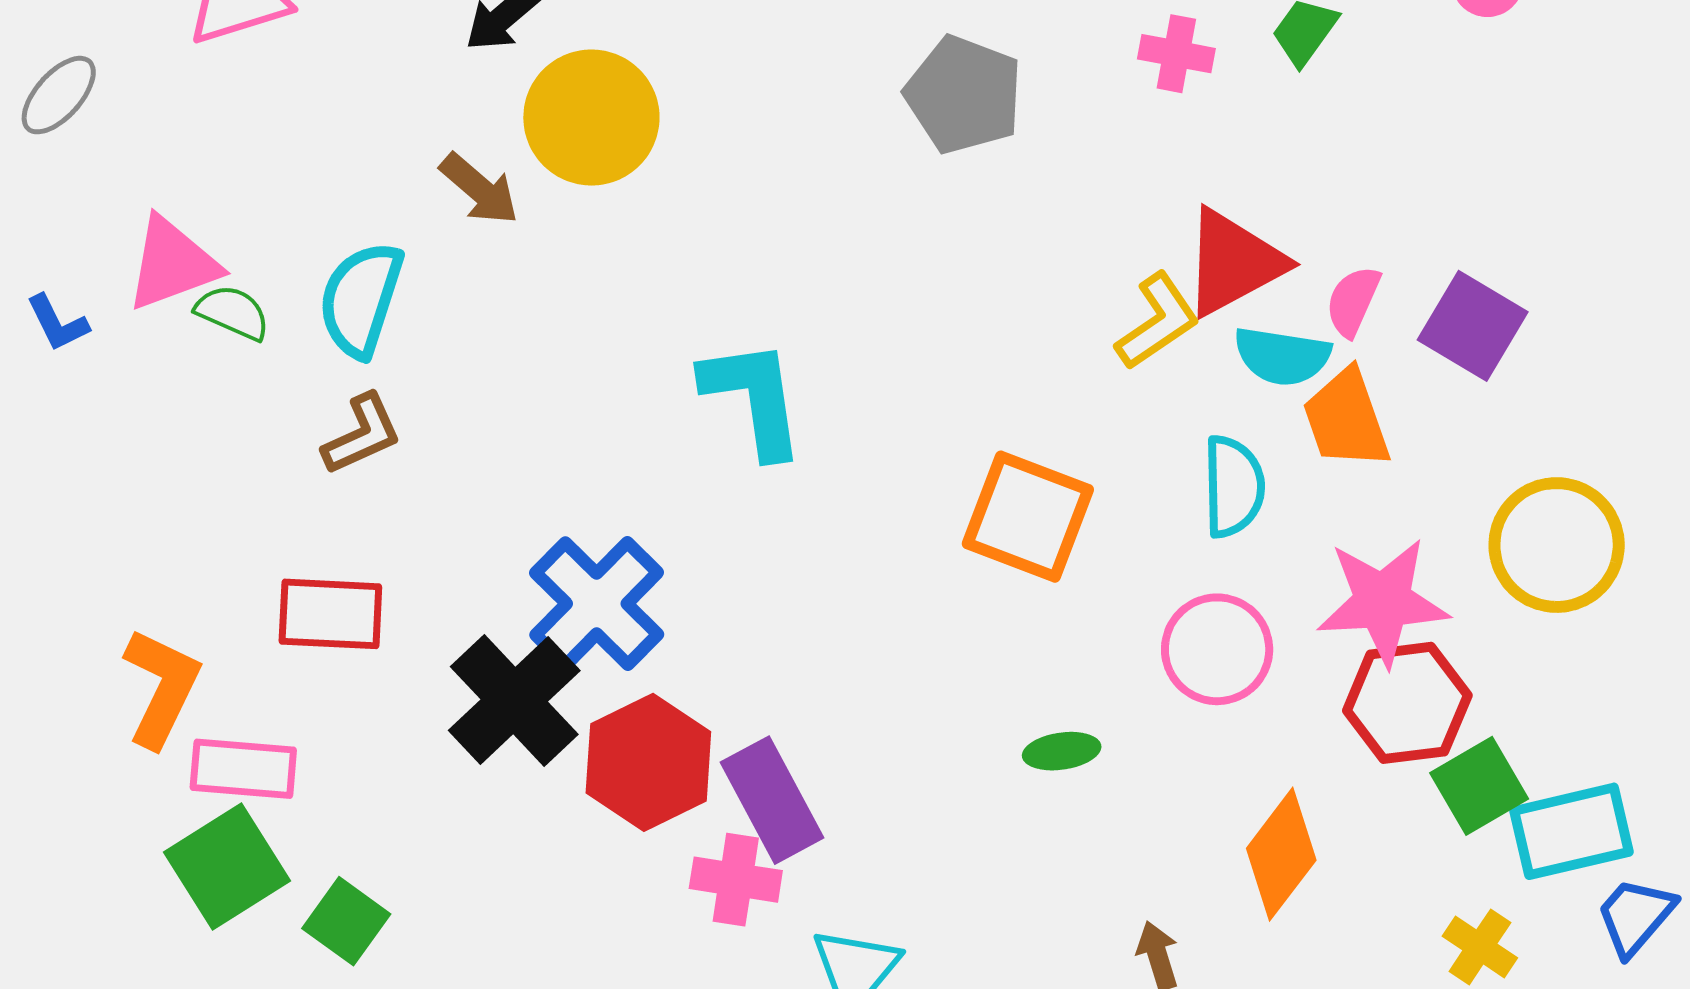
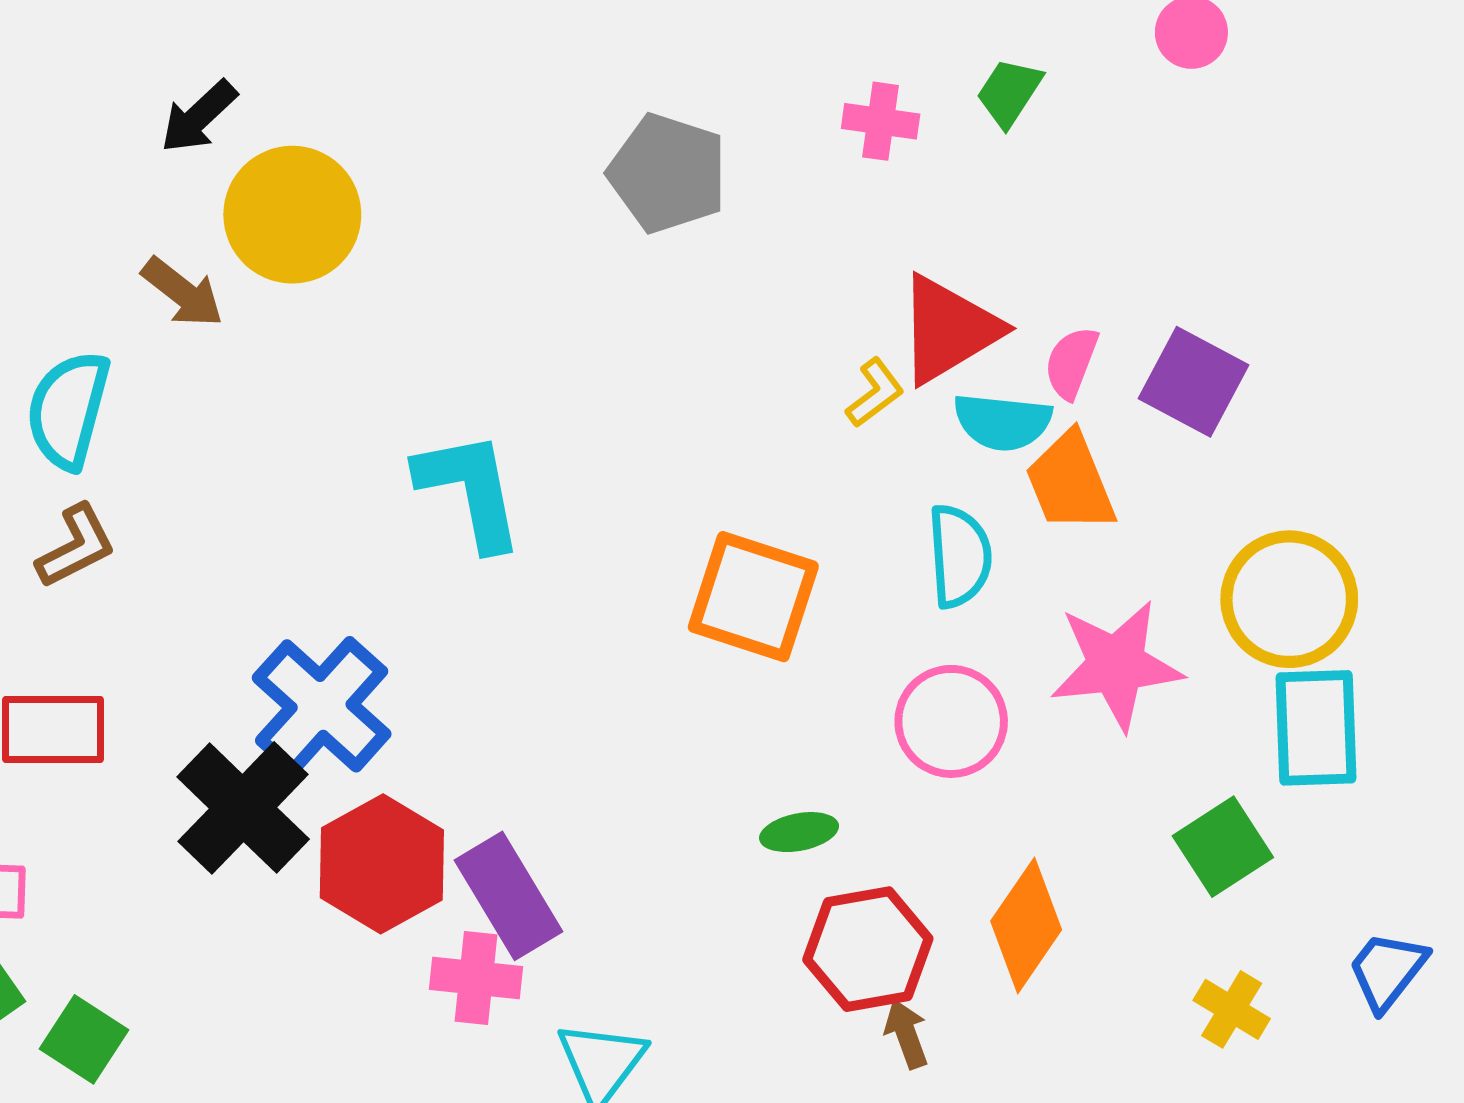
yellow L-shape: (1158, 321) -> (875, 393), size x0.7
red hexagon: (1407, 703) -> (868, 949), moved
cyan rectangle: (1572, 831) -> (1316, 728), moved, turned -76

